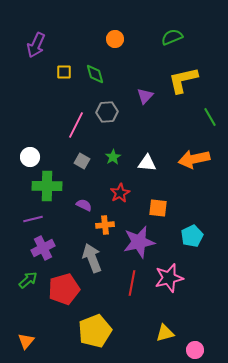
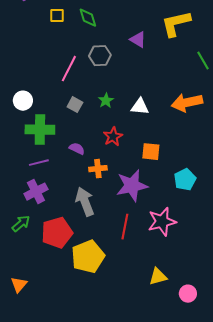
purple triangle: (145, 96) -> (138, 40), turned -42
purple line: (33, 219) -> (39, 163), moved
yellow pentagon: (95, 331) -> (88, 257), moved

